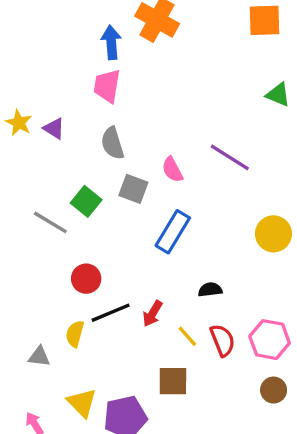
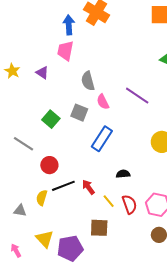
purple triangle: (54, 129) -> (42, 73), moved
gray semicircle: (112, 143) -> (88, 81), moved
gray line: (50, 222) -> (24, 144), moved
red arrow: (153, 314) -> (88, 187), turned 112

